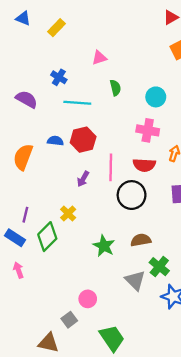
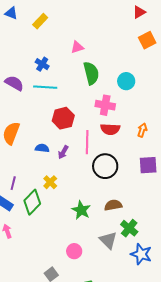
green semicircle: (115, 88) -> (91, 73), size x1.6
cyan line: (77, 103) -> (45, 87), moved
pink cross: (148, 130) -> (105, 105), moved
blue semicircle: (55, 141) -> (42, 148), moved
red semicircle: (144, 165) -> (110, 129), moved
pink circle: (88, 299) -> (74, 251), moved

